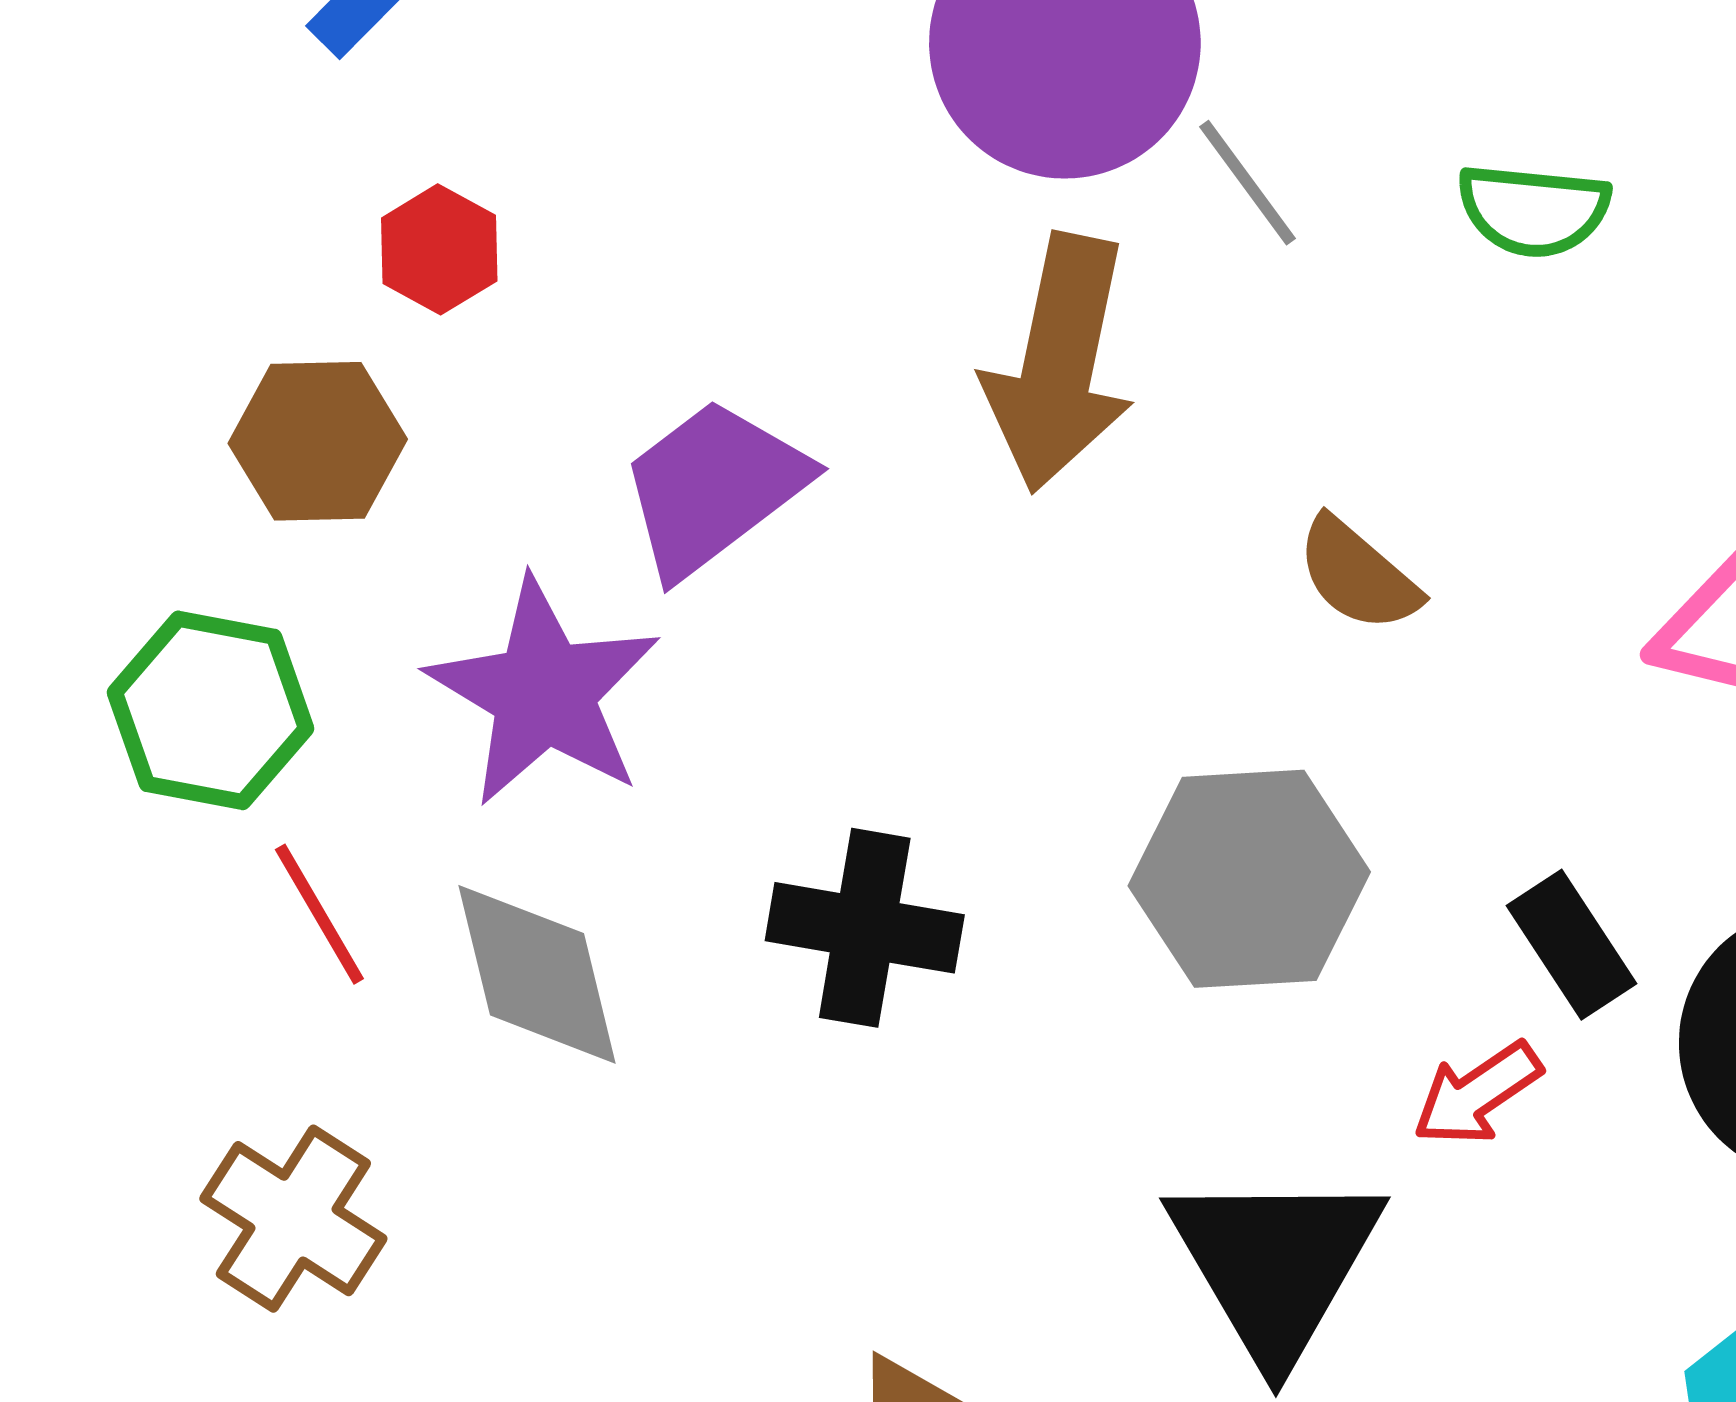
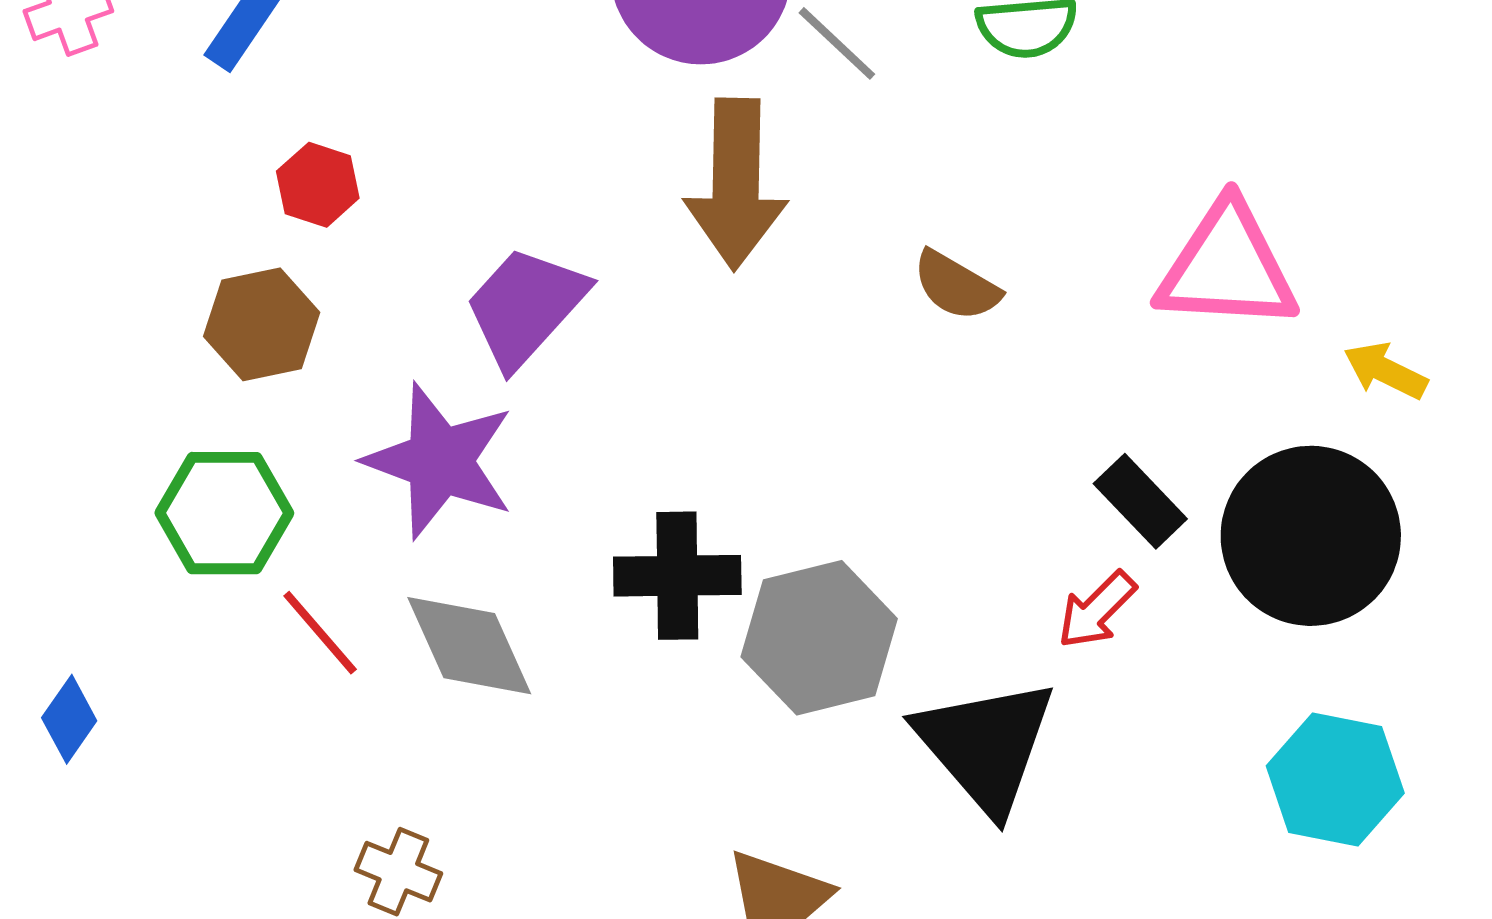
gray hexagon: (1249, 879) -> (819, 638), moved
brown cross: (293, 1219) -> (398, 872), moved, size x0.7

